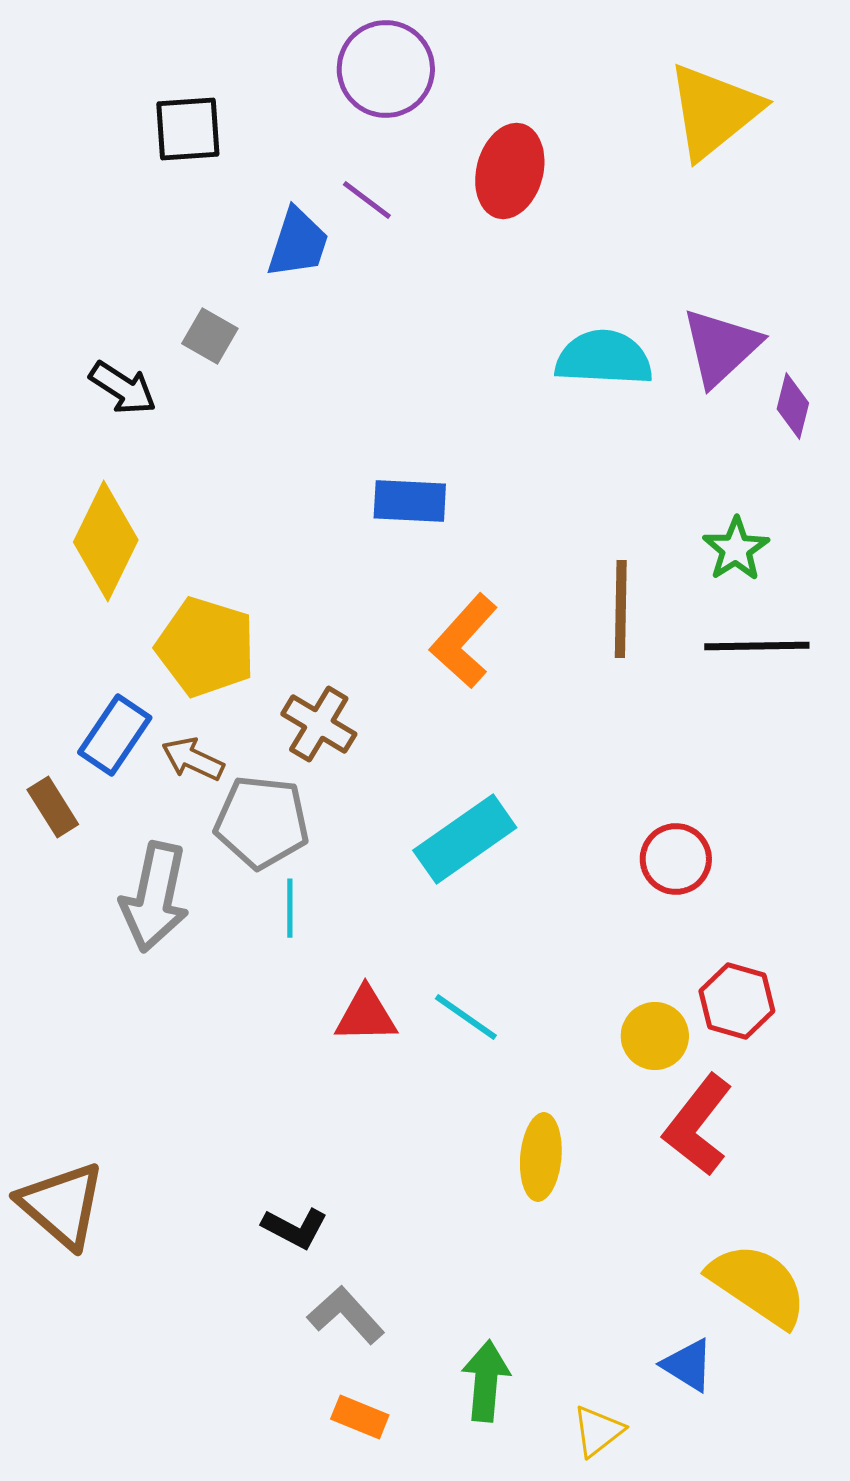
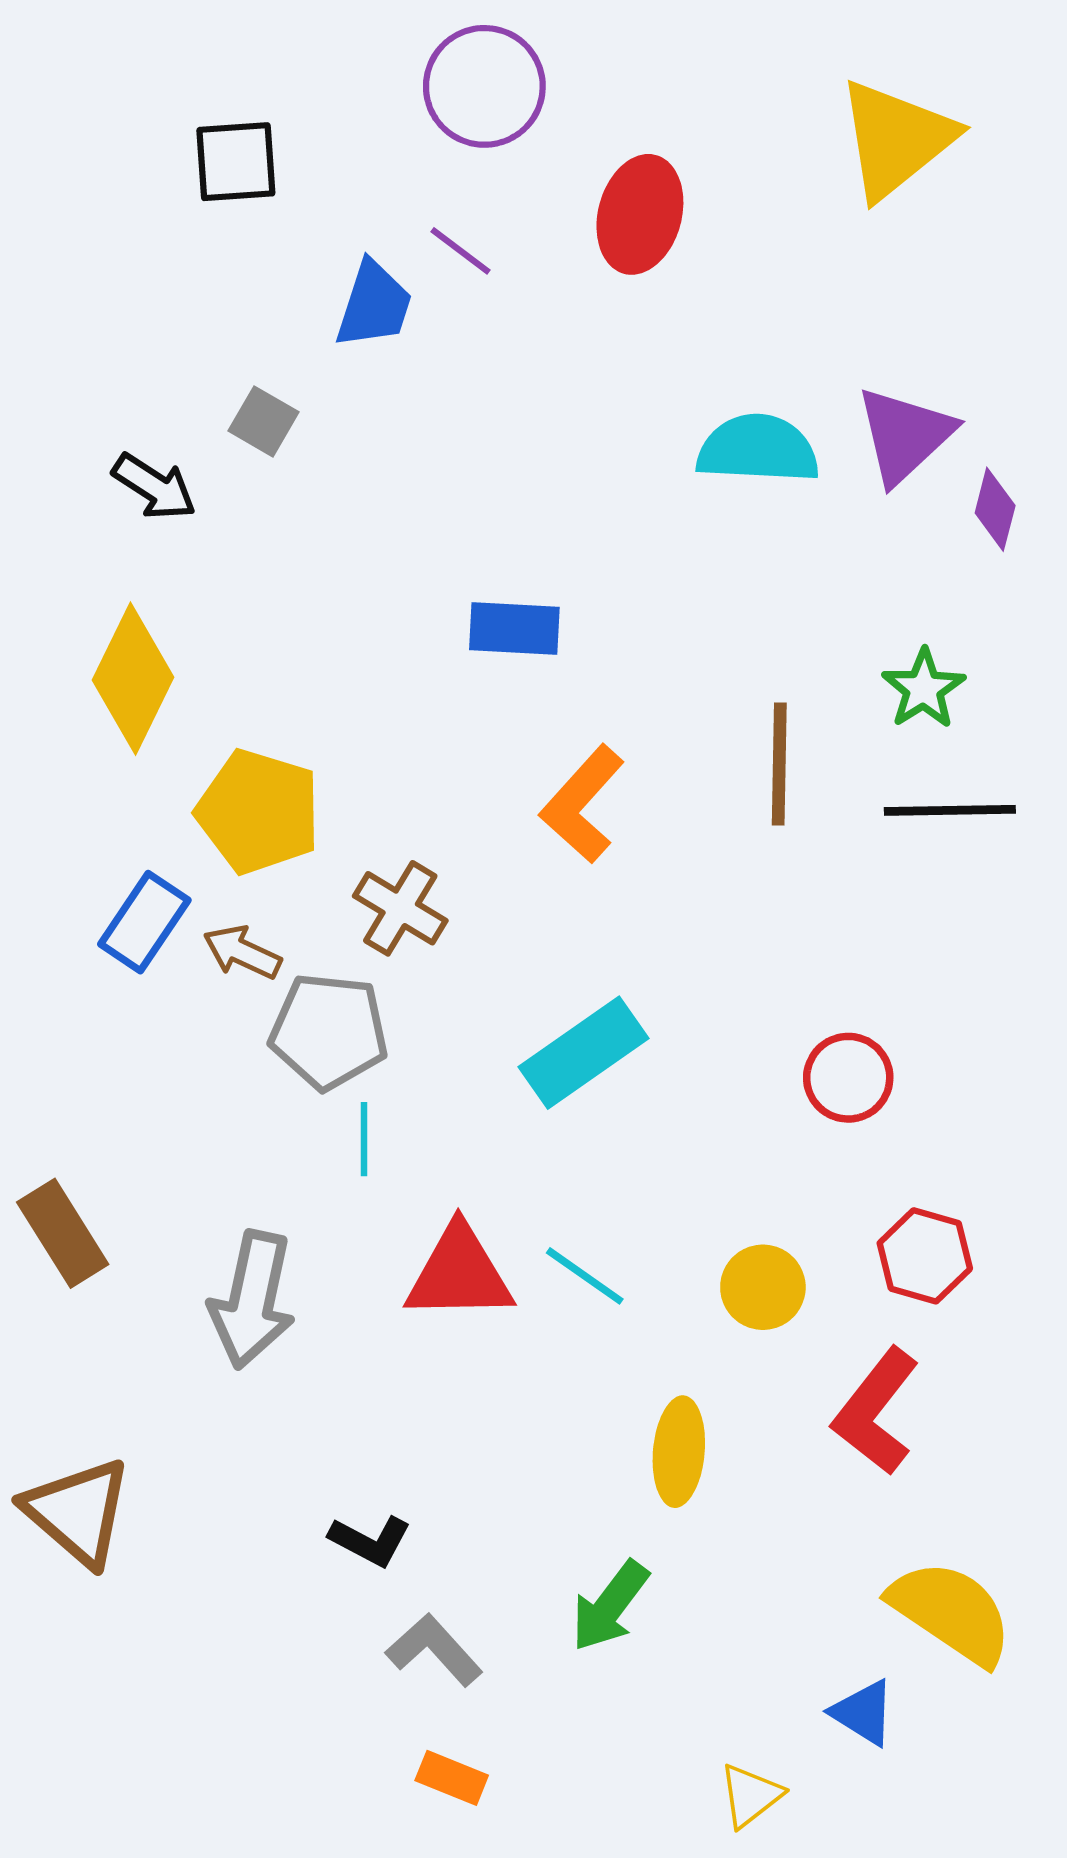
brown rectangle: (53, 807) -> (63, 1233), moved, size x1.4
gray arrow: (155, 897) -> (252, 1300), moved
red triangle: (366, 1015) -> (459, 1273), size x1.4
yellow circle: (655, 1036) -> (763, 1287), moved
green arrow: (486, 1381) -> (610, 1606), moved, turned -148

